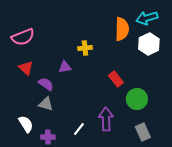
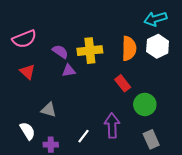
orange semicircle: (122, 29) -> (129, 48), moved
yellow cross: (85, 48) -> (90, 51), size x1.6
purple semicircle: (46, 84) -> (60, 52), moved

